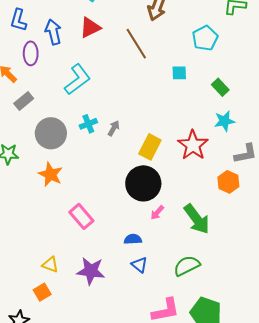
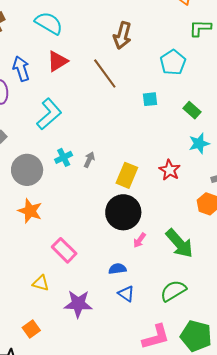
red star: (193, 145) -> (170, 170), size x0.7
yellow triangle: (50, 265) -> (41, 283), moved

